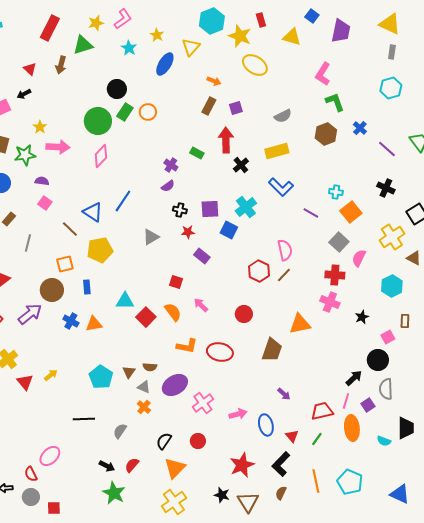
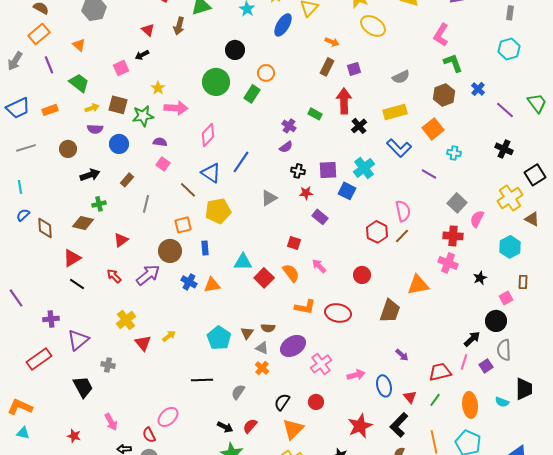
green rectangle: (125, 112) -> (252, 94), moved
pink diamond: (101, 156) -> (208, 135), moved
orange square: (351, 212) -> (433, 129), moved
orange ellipse: (352, 428) -> (470, 405), moved

